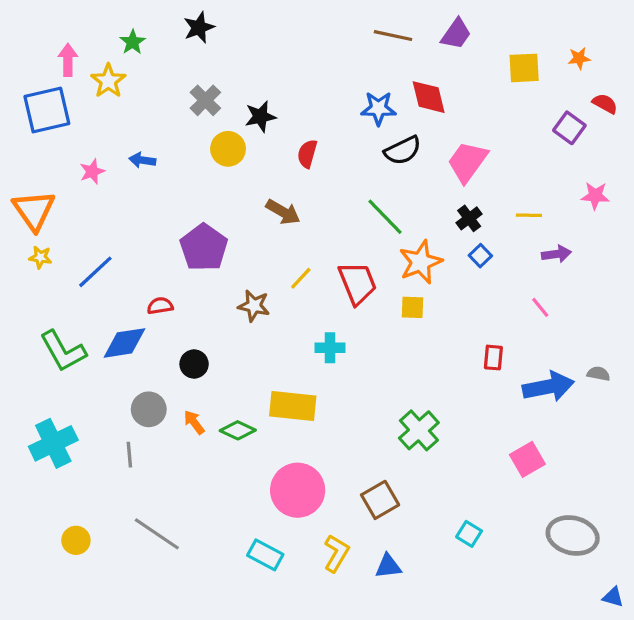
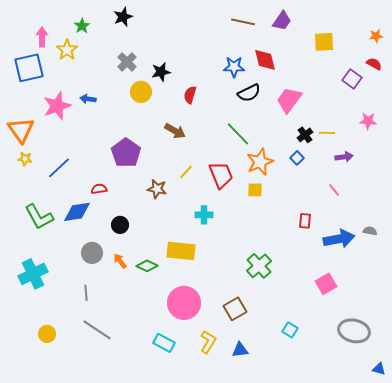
orange star: (579, 58) -> (376, 36), moved
pink star: (92, 171) -> (57, 106), size x1.8
black cross: (469, 218) -> (305, 135), moved
gray line: (129, 455) -> (86, 293), moved

